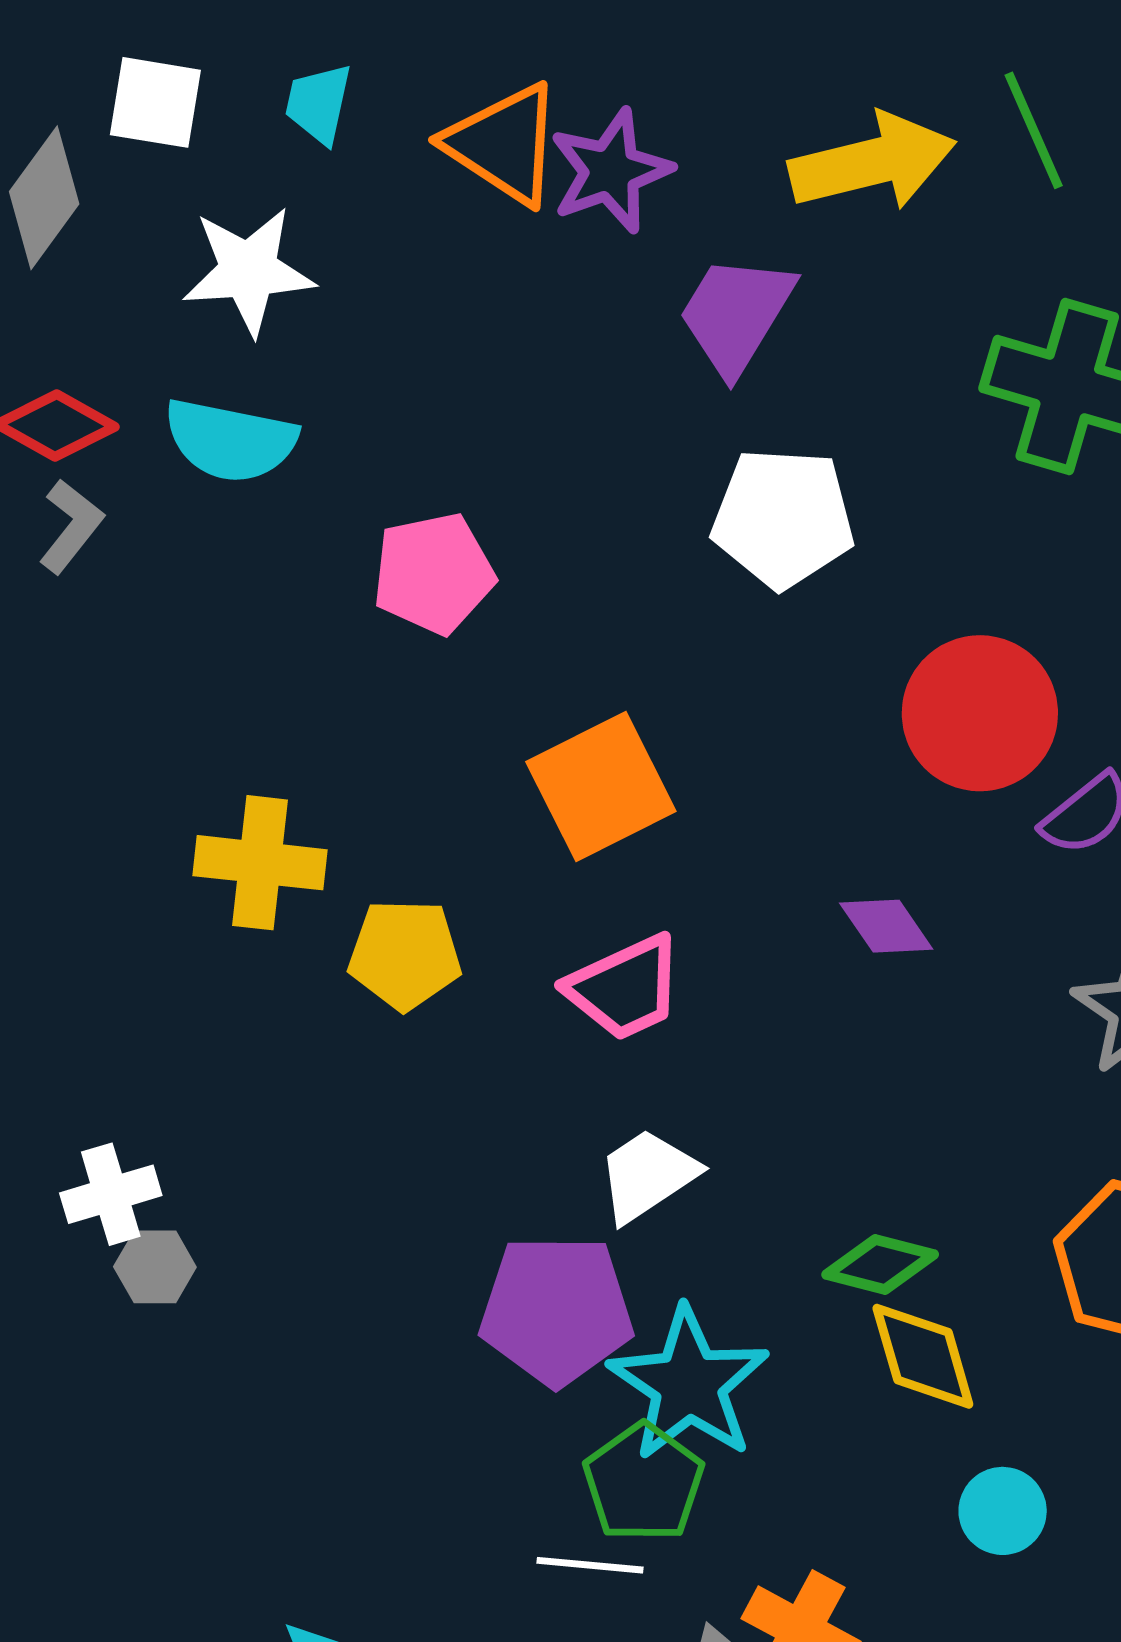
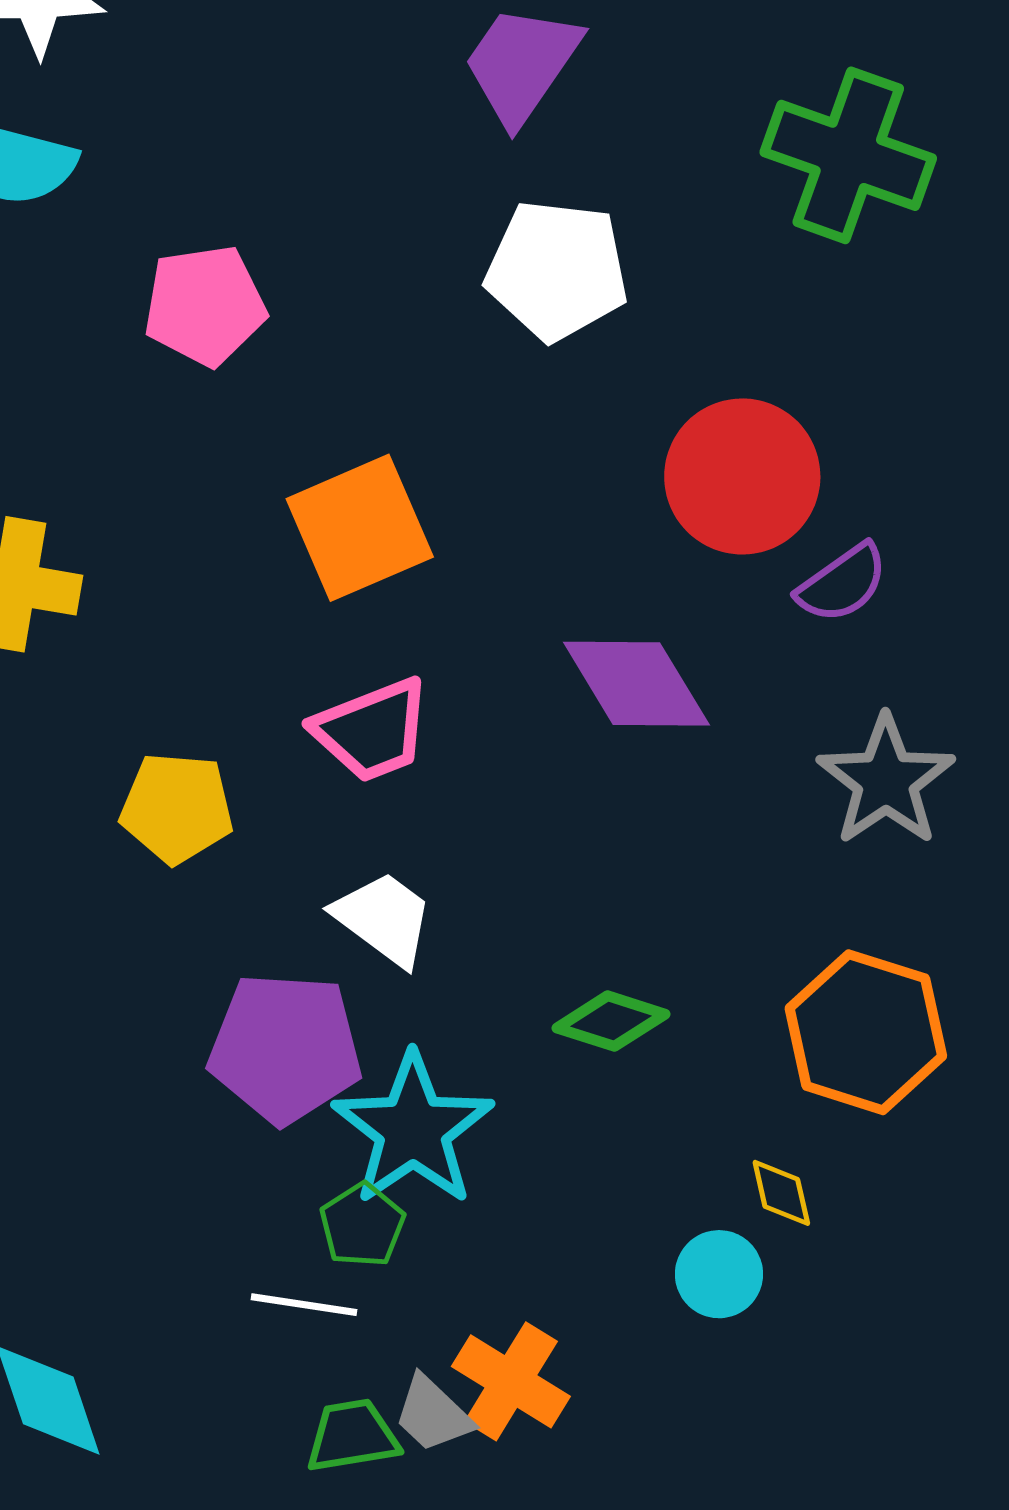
purple diamond: (886, 926) -> (636, 684), size x1.6
yellow pentagon: (405, 954) -> (177, 808), moved
white trapezoid: (647, 1175) -> (384, 919), turned 67
yellow diamond: (923, 1356) -> (781, 1193), moved, size x0.6
green pentagon: (644, 1483) -> (362, 1225), size x0.7

